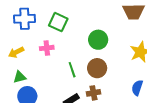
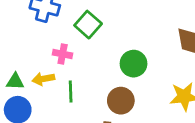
yellow arrow: (16, 52) -> (43, 79), moved
green line: (72, 70) -> (71, 91), moved

